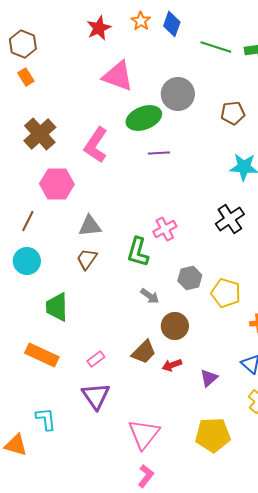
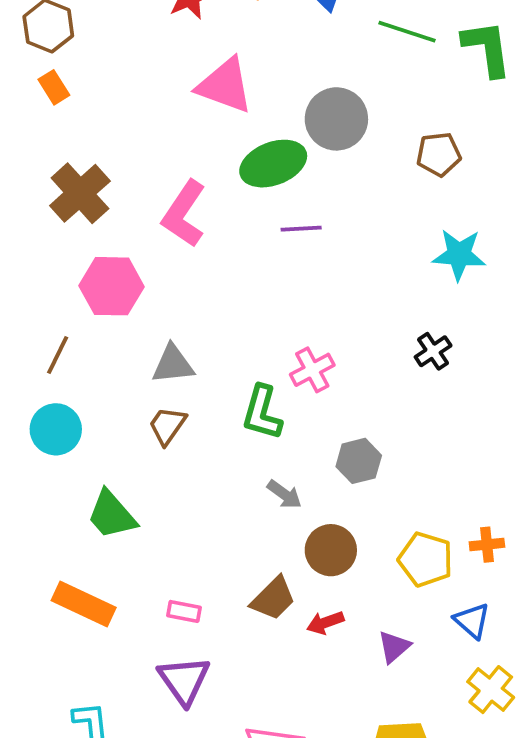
black cross: (230, 219) -> (433, 351), size x0.7
yellow pentagon: (226, 293) -> (426, 559), moved
green trapezoid: (57, 307) -> (112, 515), turned -40
pink rectangle: (96, 359) -> (184, 611), turned 48

